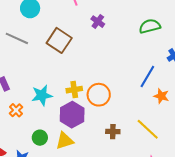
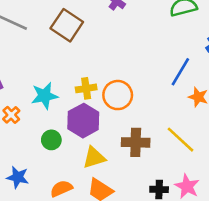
brown cross: (113, 132) -> (136, 142), size x1.5
green circle: (40, 138) -> (51, 140), moved
yellow triangle: (65, 141) -> (94, 158), moved

